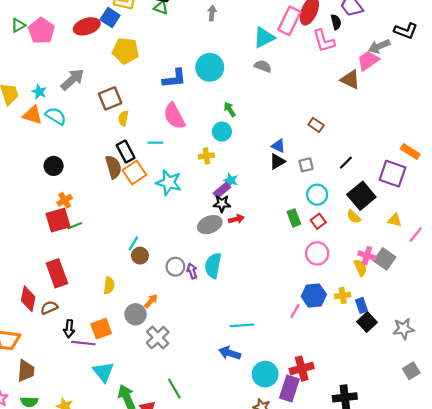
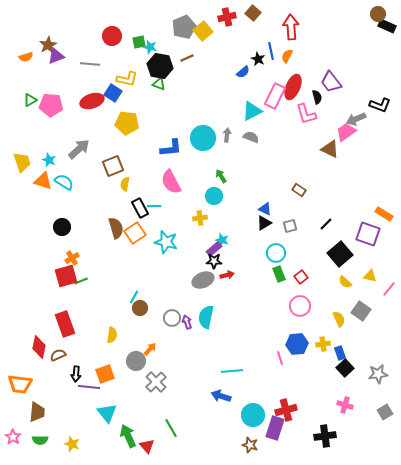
gray arrow: (212, 13) -> (227, 135), moved
pink pentagon: (41, 31) -> (51, 105), turned -30
black rectangle: (126, 151) -> (140, 208), moved
cyan circle: (317, 195) -> (276, 253), moved
yellow semicircle: (354, 217) -> (345, 282), moved
pink cross: (367, 256) -> (345, 405), moved
pink line: (295, 311) -> (280, 358), turned -48

